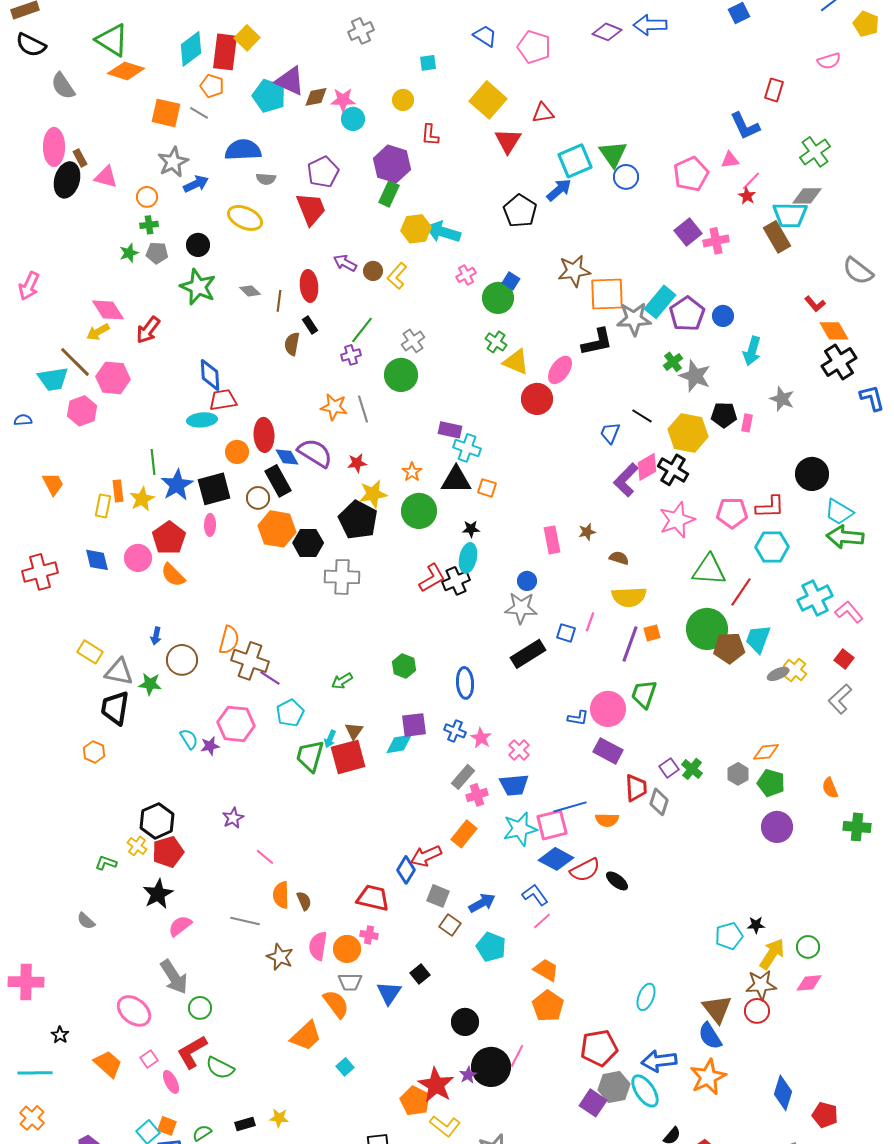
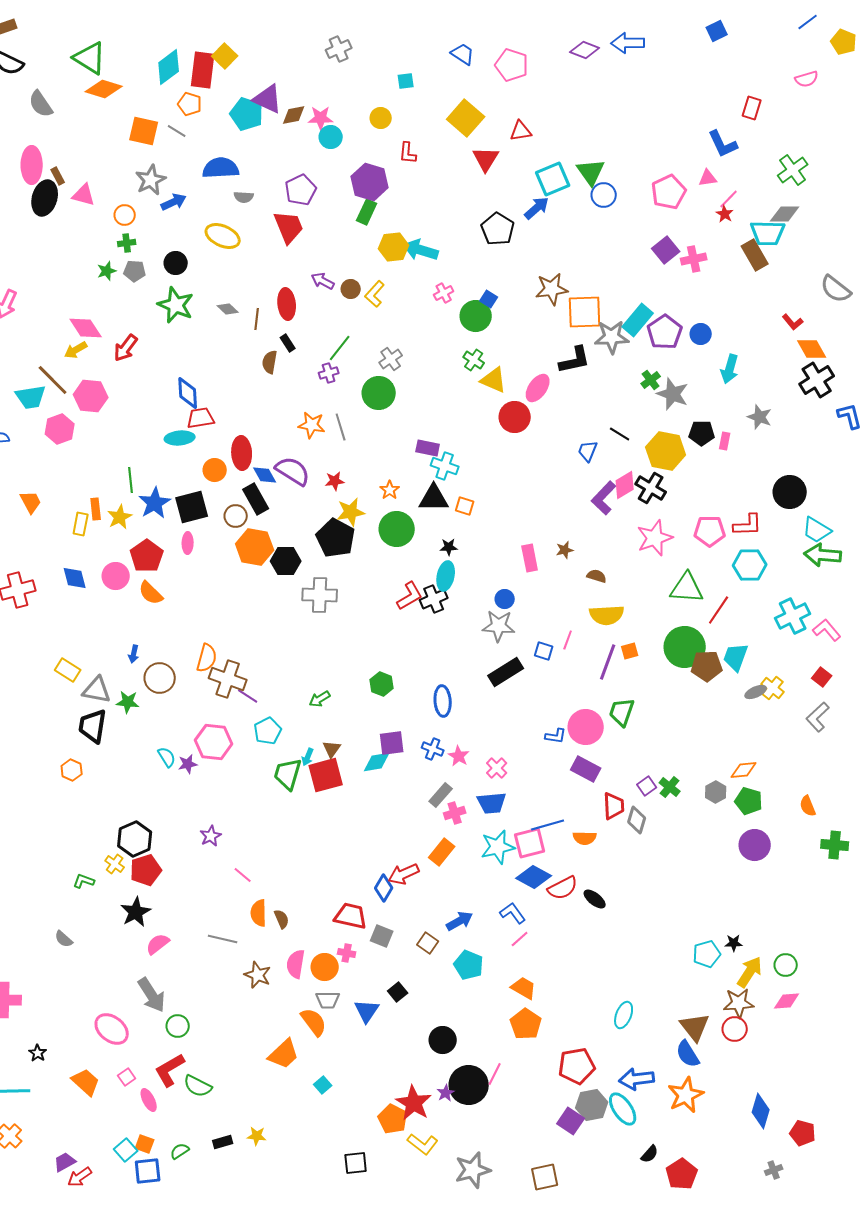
gray square: (438, 896) -> (382, 936), moved

